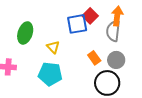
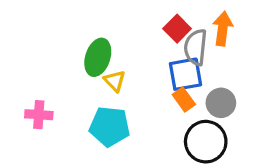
blue square: (77, 24) -> (185, 74), moved
gray semicircle: (113, 31) -> (196, 47), moved
green ellipse: (25, 33) -> (98, 57), moved

